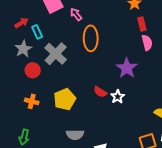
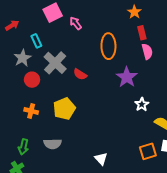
red arrow: (22, 23) -> (12, 25), moved
orange ellipse: (91, 38) -> (108, 46), moved
red semicircle: (100, 92) -> (80, 74), moved
white star: (118, 97) -> (142, 104), moved
gray semicircle: (75, 135) -> (53, 144), moved

